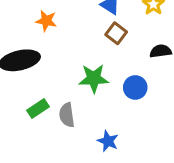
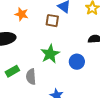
brown square: (116, 33) -> (52, 21), moved, turned -32
green star: (94, 78) -> (50, 54), turned -30

